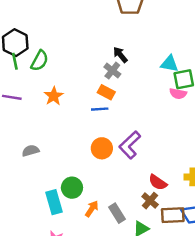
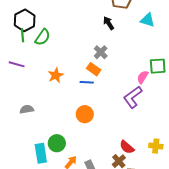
black arrow: (120, 55) -> (109, 23), moved
cyan triangle: (170, 64) -> (148, 20), moved
pink semicircle: (178, 94) -> (143, 77), moved, turned 104
orange star: (54, 96) -> (56, 75), moved
purple L-shape: (130, 145) -> (133, 97), moved

